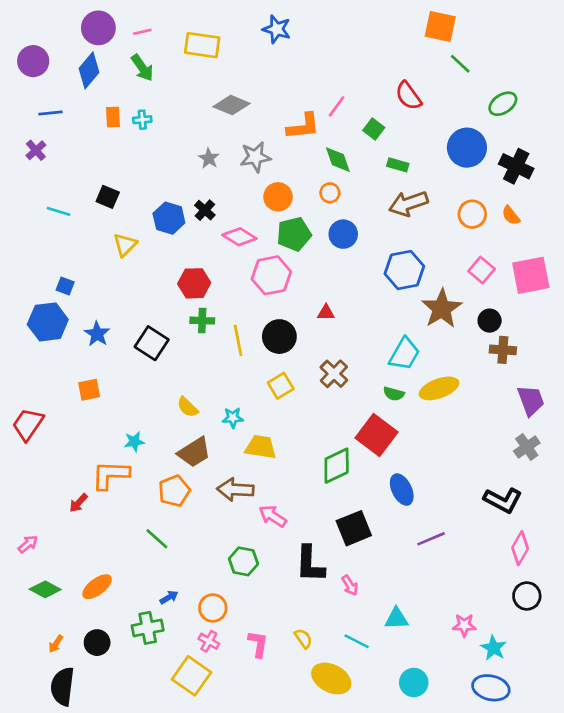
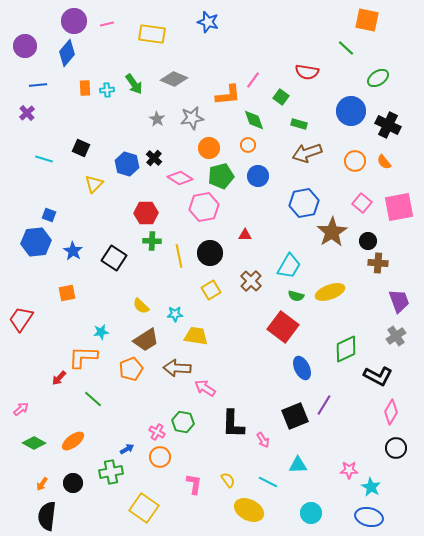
orange square: (440, 27) -> (367, 20), moved
green arrow: (142, 68) -> (134, 84), moved
red semicircle: (408, 96) -> (307, 72), turned -45
cyan trapezoid: (404, 354) -> (289, 266), moved
green diamond: (337, 466) -> (346, 349), moved
black square: (354, 528) -> (295, 416), moved
green line: (157, 539) -> (93, 399), moved
purple line: (431, 539) -> (324, 405), turned -35
pink cross: (209, 641) -> (157, 432), moved

